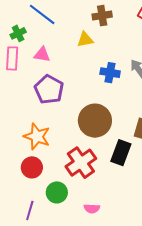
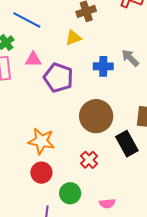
purple pentagon: (49, 89) -> (58, 78), moved
black rectangle: (121, 153) -> (127, 144), turned -40
red cross: (81, 163) -> (89, 160), size x0.6

